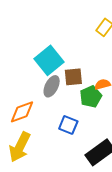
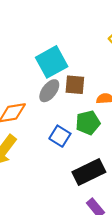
green pentagon: (91, 97) -> (88, 123), moved

